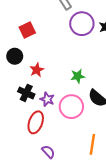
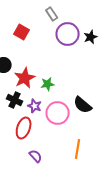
red square: (27, 30) -> (22, 32), moved, turned -35
red star: (37, 70) -> (25, 78), size x1.5
green star: (78, 76) -> (48, 84), moved

